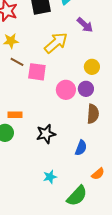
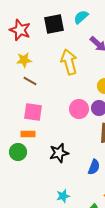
yellow arrow: (56, 43) -> (69, 62), turned -65
pink square: (37, 72) -> (33, 112), moved

